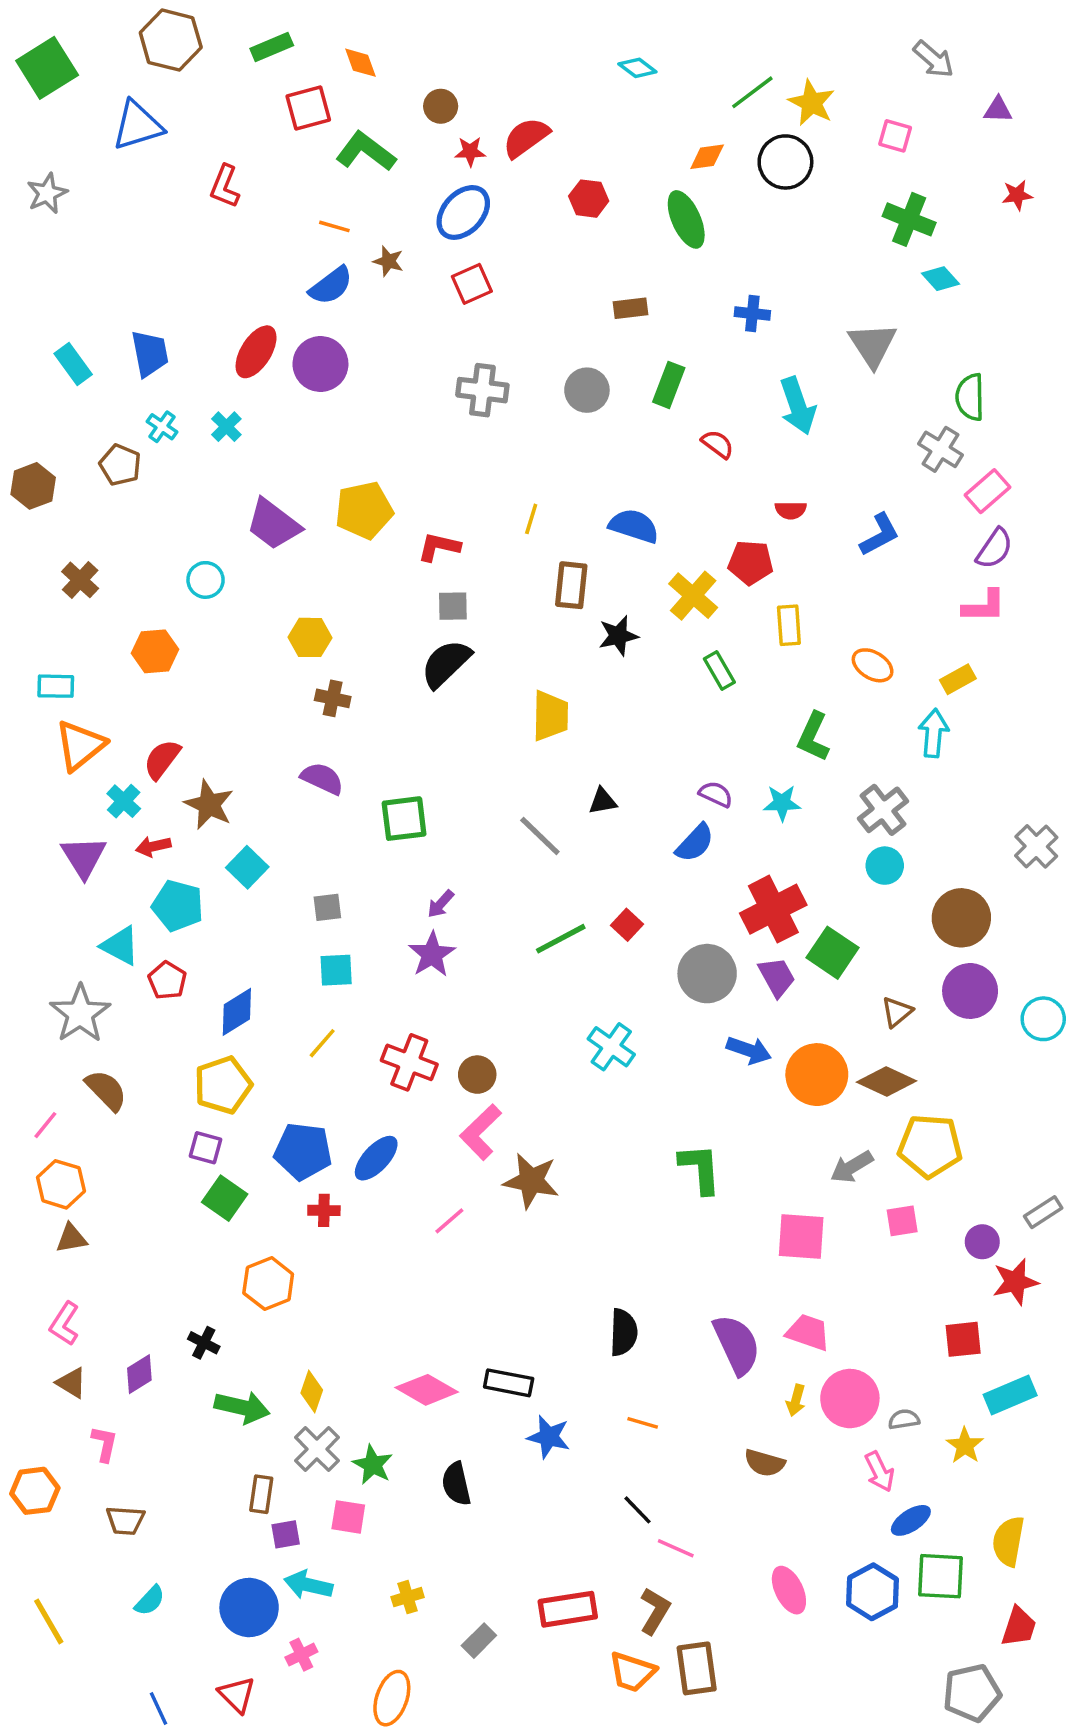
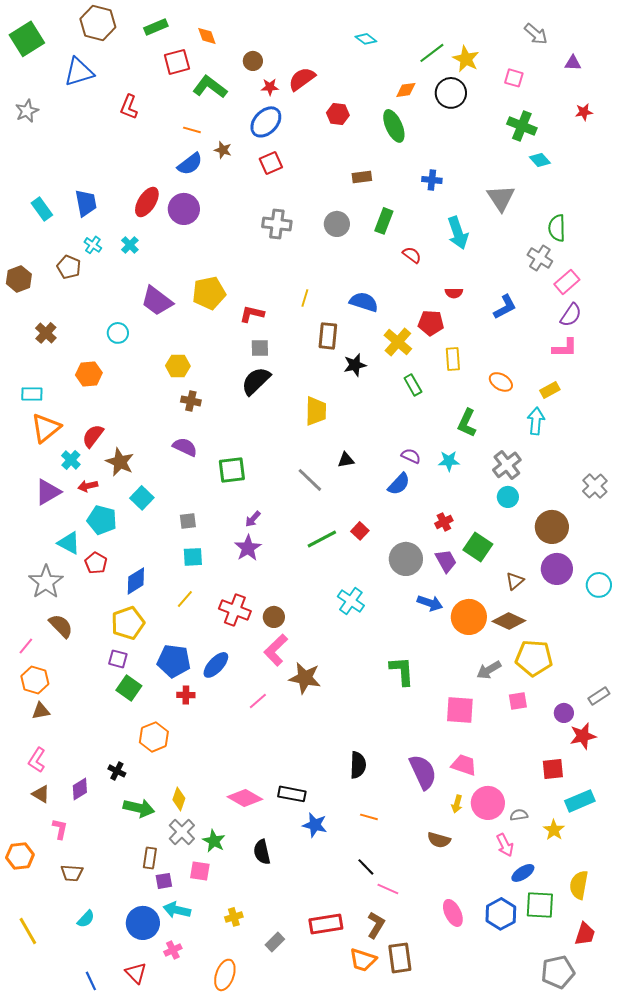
purple triangle: (84, 857) -> (48, 492), turned 32
red cross: (773, 909) -> (444, 522), size x0.5

